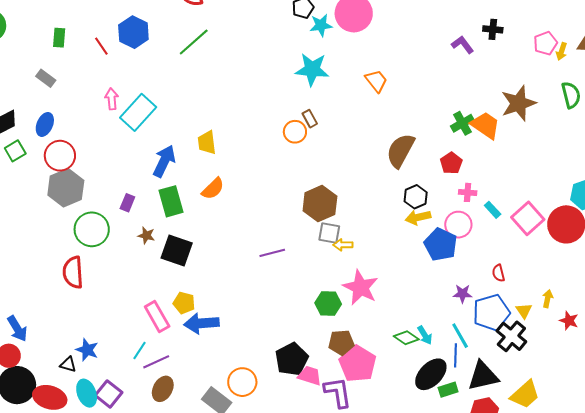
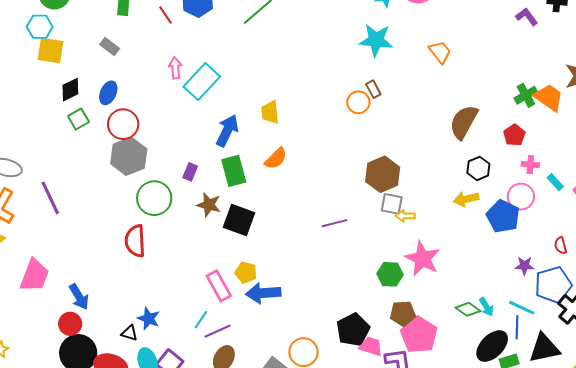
yellow arrow: (418, 217) -> (466, 199), moved
brown star: (146, 235) -> (209, 205), size x1.4
cyan line: (460, 336) -> (522, 308), turned -36

